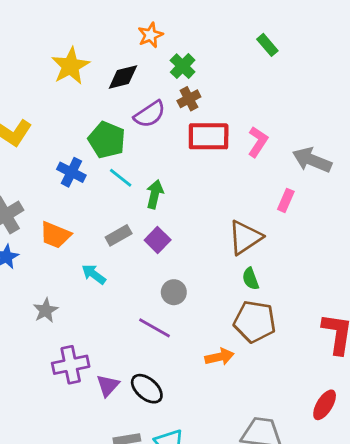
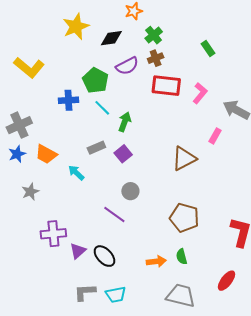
green rectangle: (267, 45) -> (208, 49), moved
blue cross: (71, 172) -> (69, 100), turned -36
orange trapezoid: (55, 235) -> (46, 154), moved
green semicircle: (251, 279) -> (182, 257), moved
gray star: (46, 310) -> (30, 192), moved
orange arrow: (220, 357) -> (156, 261), moved

